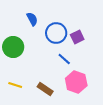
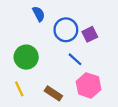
green circle: (13, 47) -> (26, 57), moved
yellow line: (15, 85) -> (19, 89), turned 48

